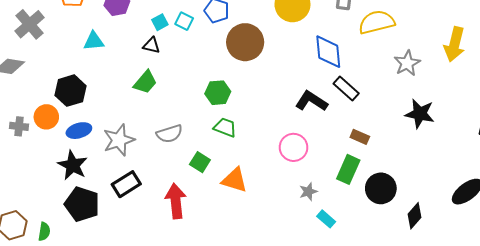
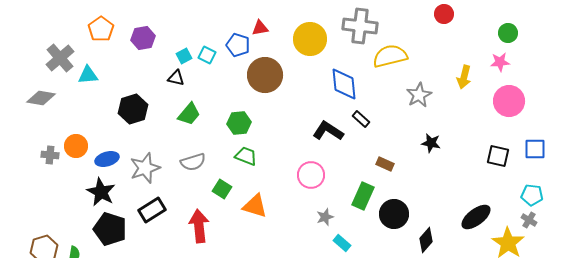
cyan triangle: (94, 41) -> (88, 75), moved
yellow arrow: (454, 44) -> (464, 77), size x0.7
green trapezoid: (145, 82) -> (189, 114), moved
black rectangle: (346, 88) -> (361, 119), size x0.7
black hexagon: (71, 91) -> (133, 109), moved
black star: (420, 114) -> (431, 143), size x0.7
brown rectangle: (360, 137) -> (385, 164), moved

